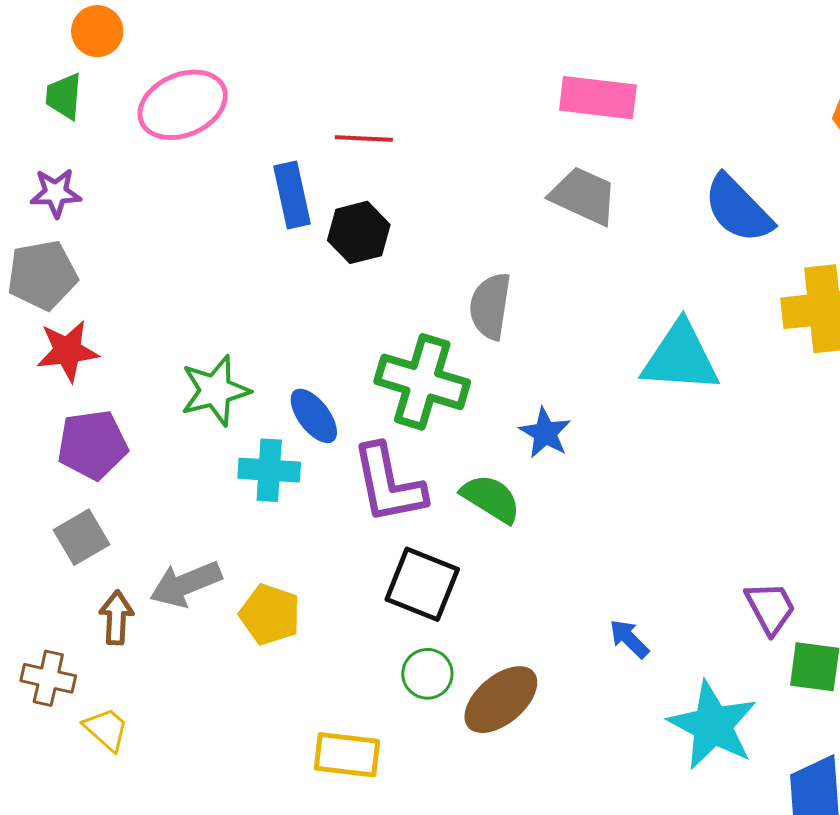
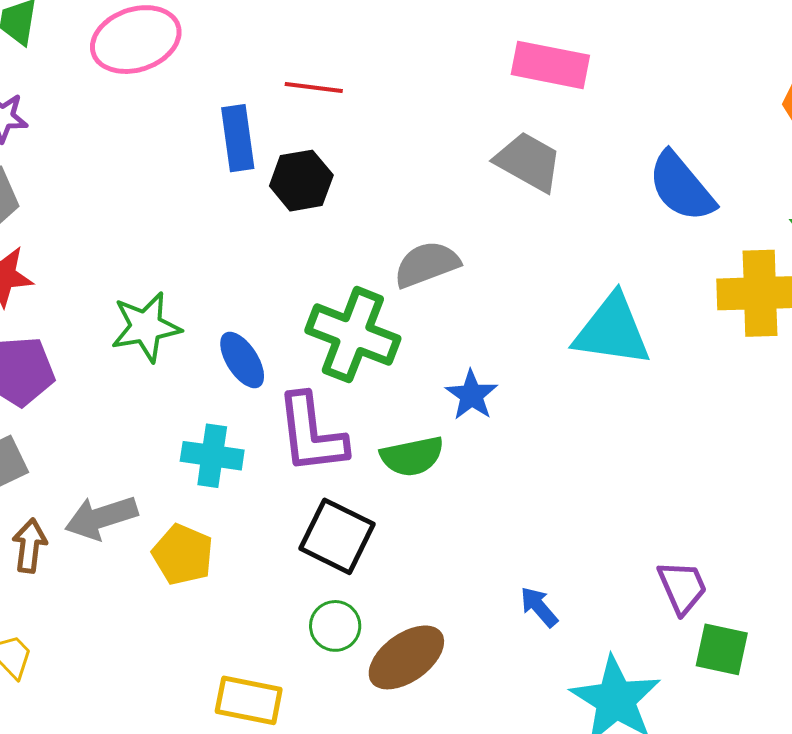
gray semicircle: (490, 306) -> (427, 264), turned 56
cyan cross: (269, 470) -> (212, 456), moved
green semicircle: (491, 499) -> (412, 456), turned 132

